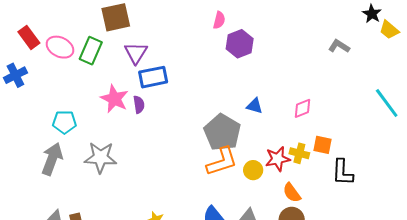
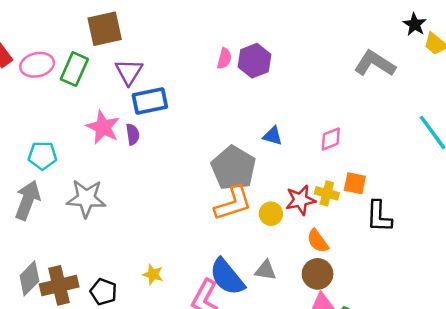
pink semicircle: (219, 20) -> (224, 58), moved
gray L-shape: (339, 46) -> (375, 64), size x1.6
pink ellipse: (60, 47) -> (37, 65), turned -40

